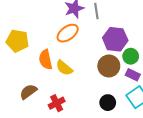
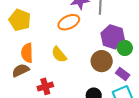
green circle: (131, 56) -> (125, 48), moved
orange semicircle: (46, 60) -> (27, 53), moved

